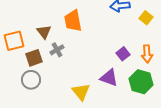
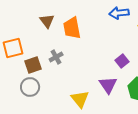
brown triangle: (44, 32) -> (47, 21), moved
purple triangle: (109, 78) -> (108, 85), turned 36

